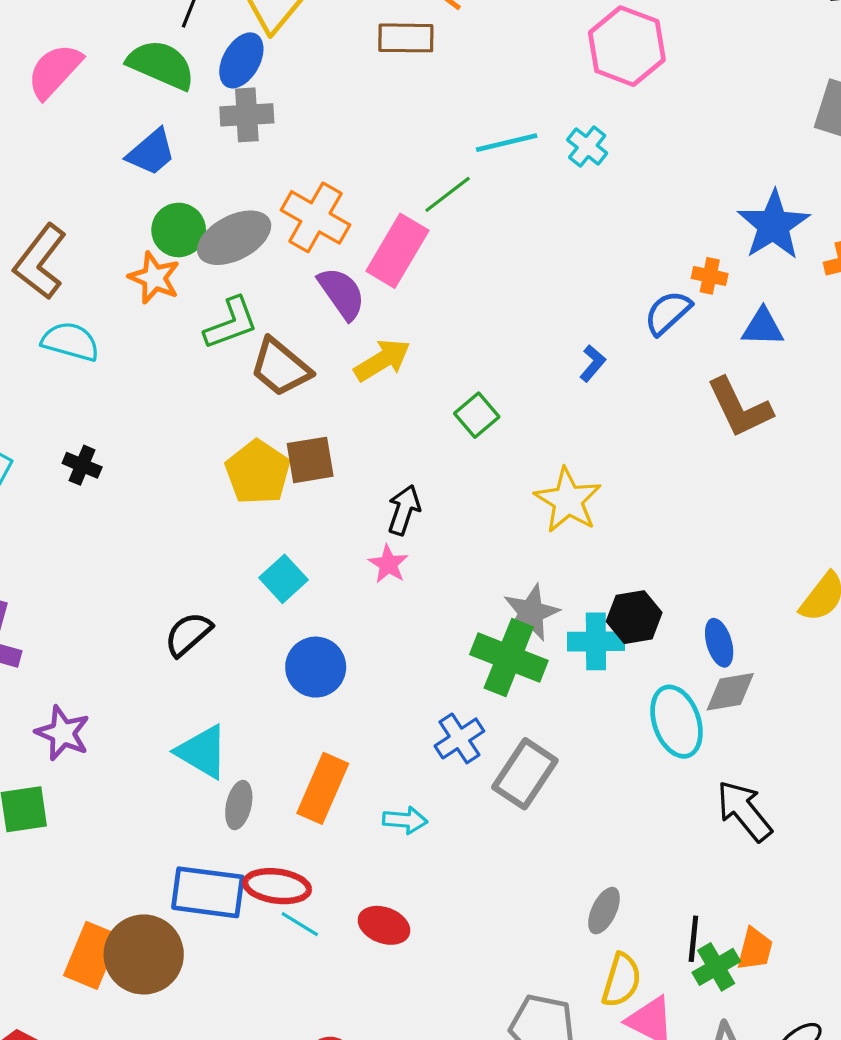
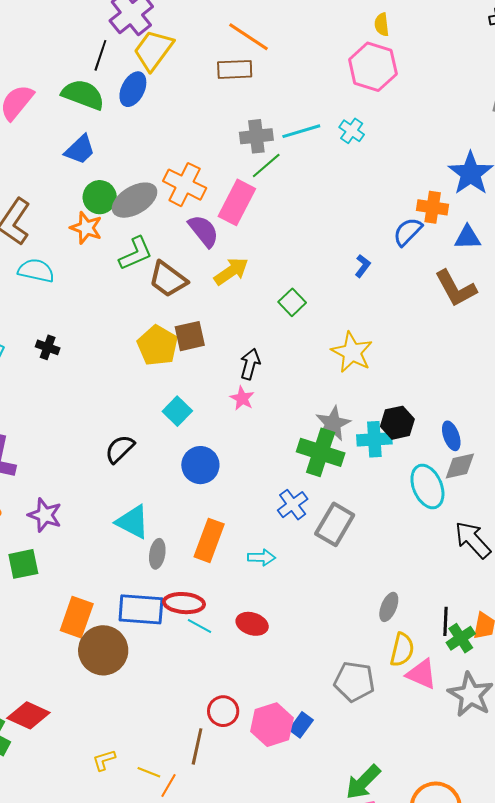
gray cross: (247, 115) -> (256, 136), moved
orange cross: (710, 276) -> (433, 207), size x1.4
orange rectangle: (92, 955) -> (77, 617), moved

